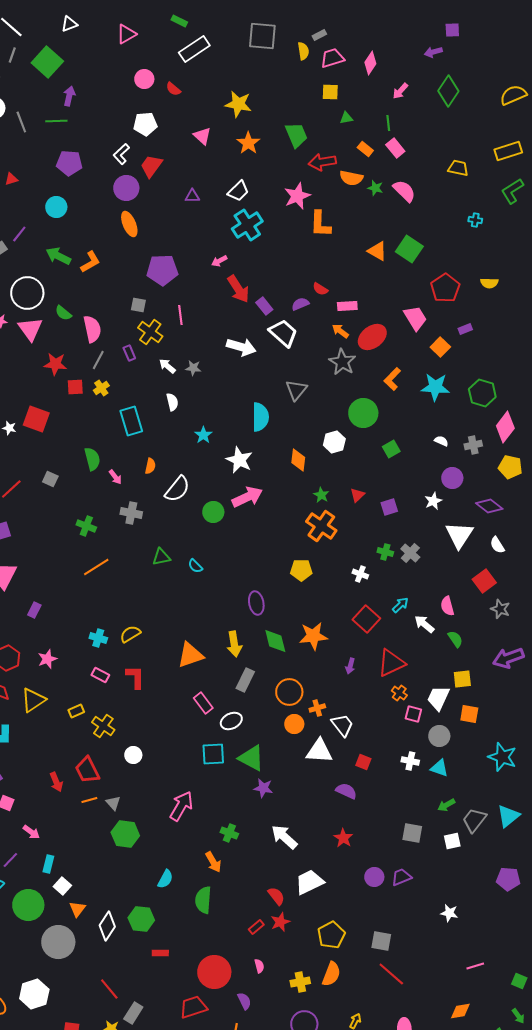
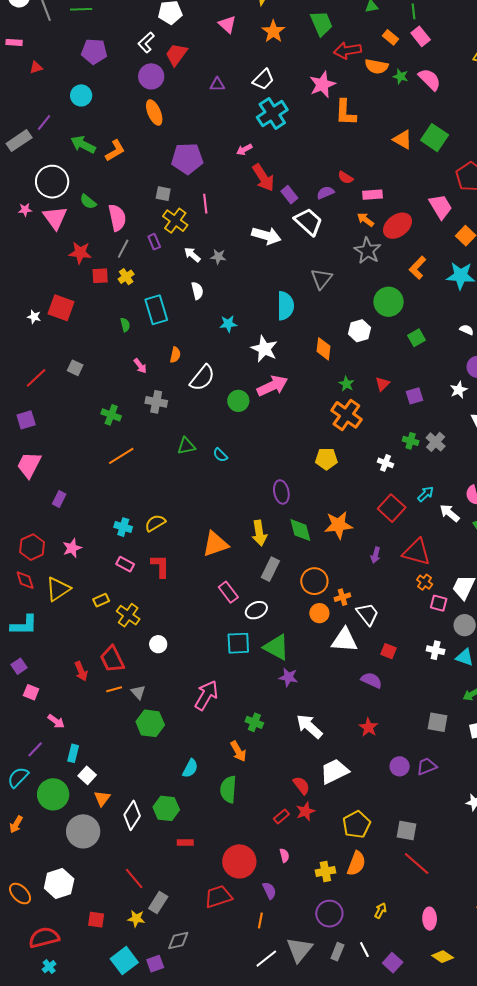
cyan star: (203, 435) -> (228, 324), turned 30
green semicircle: (92, 459) -> (125, 325), moved, size x0.6
red triangle: (391, 663) -> (417, 552), turned 40

